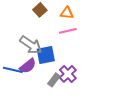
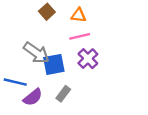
purple semicircle: (28, 66) -> (33, 97), moved
purple cross: (68, 74) -> (88, 59), moved

